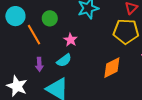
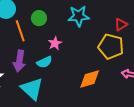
purple arrow: (39, 64) -> (19, 61), size x1.5

